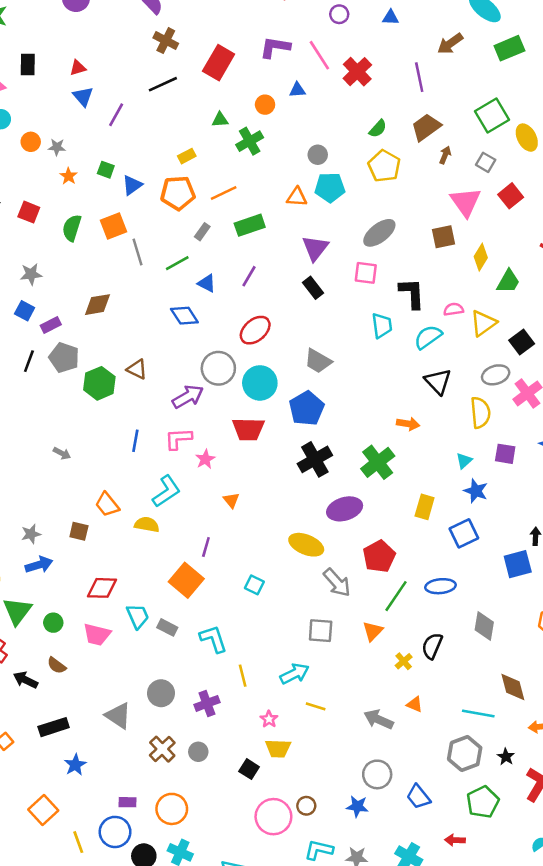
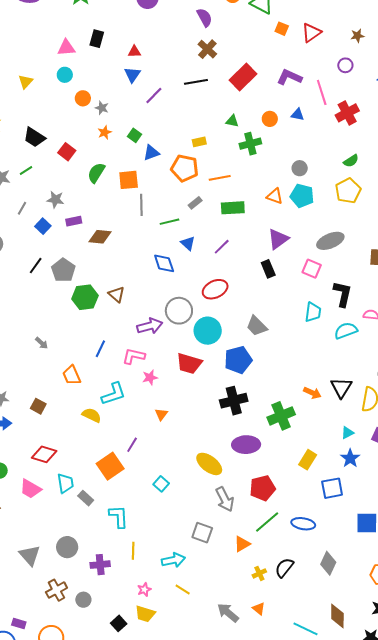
purple rectangle: (51, 325) -> (74, 221), moved
black triangle: (438, 381) -> (341, 388), moved
orange trapezoid: (107, 504) -> (72, 375), moved

